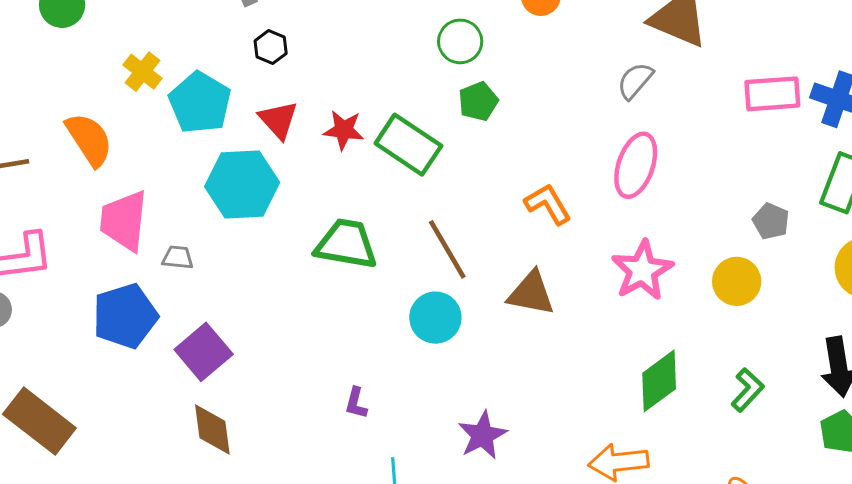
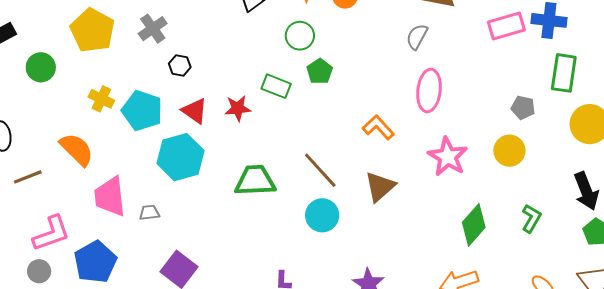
green rectangle: (408, 145) -> (276, 86), moved, size x0.7
brown triangle: (531, 293) -> (380, 187), turned -40
blue pentagon: (125, 316) -> (95, 262), moved

